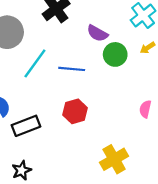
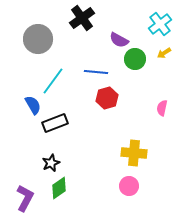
cyan line: (35, 63) -> (53, 81), moved
red hexagon: (75, 111) -> (107, 98), moved
yellow cross: (114, 159) -> (134, 153), turned 35

